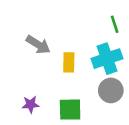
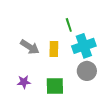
green line: (115, 24) -> (69, 25), moved
gray arrow: (38, 45) -> (30, 47), moved

